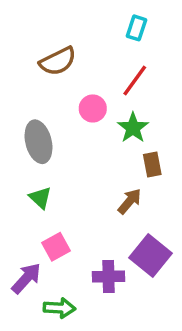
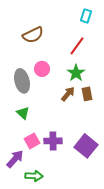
cyan rectangle: (136, 28) -> (86, 16), moved
pink circle: (93, 108) -> (42, 69), moved
brown arrow: (129, 201) -> (68, 94), moved
purple cross: (108, 276) -> (53, 141), moved

